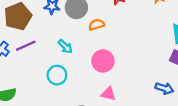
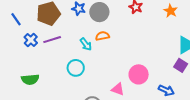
orange semicircle: (96, 25) -> (102, 36), moved
pink circle: (103, 61) -> (139, 74), moved

